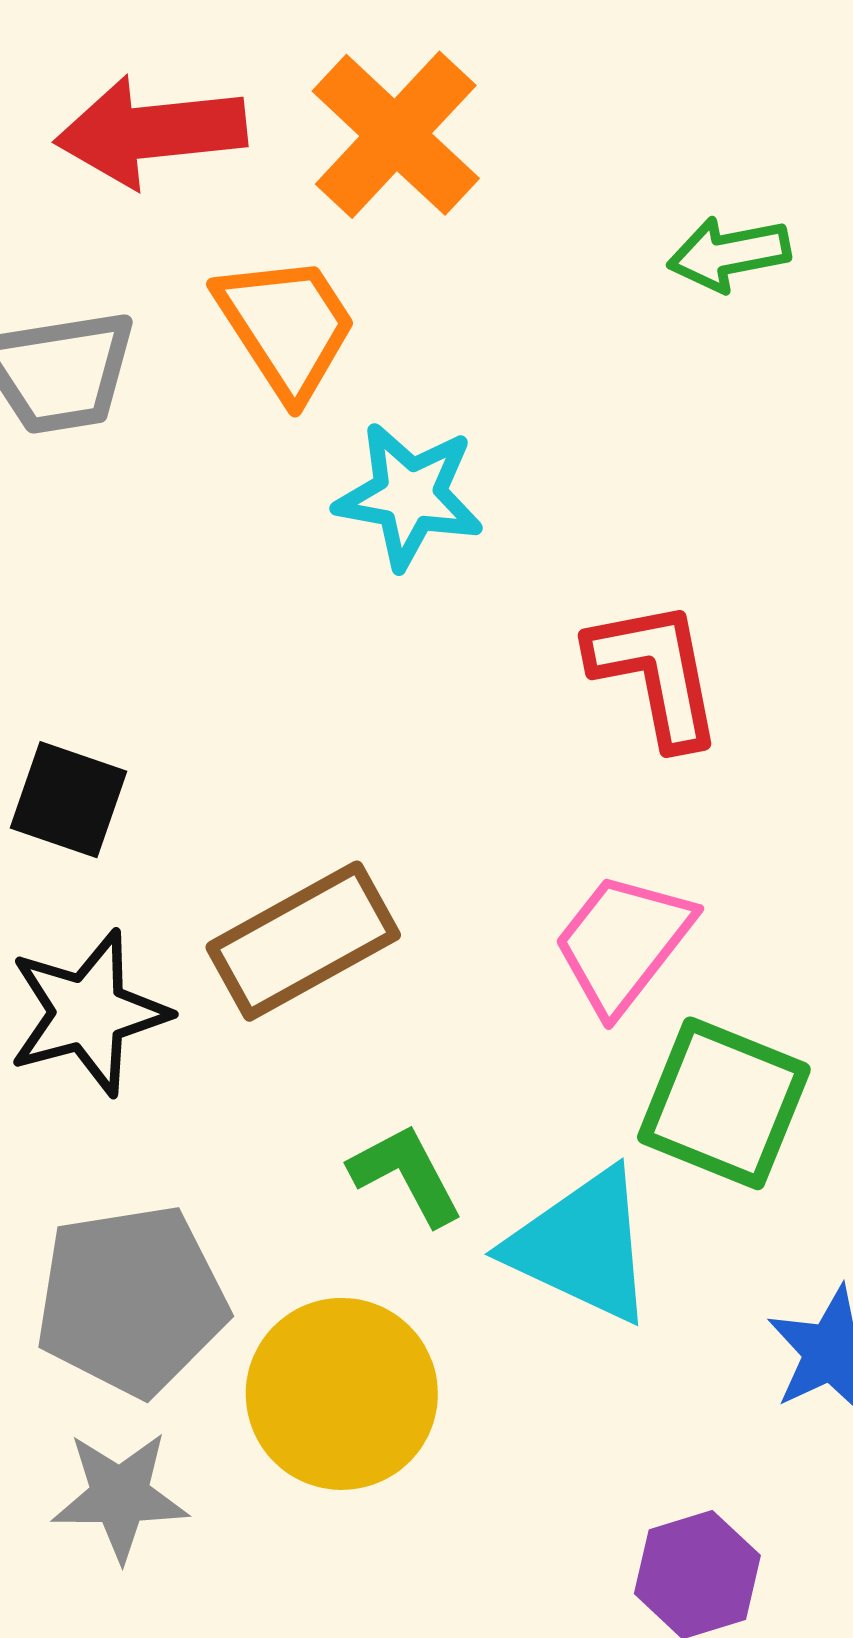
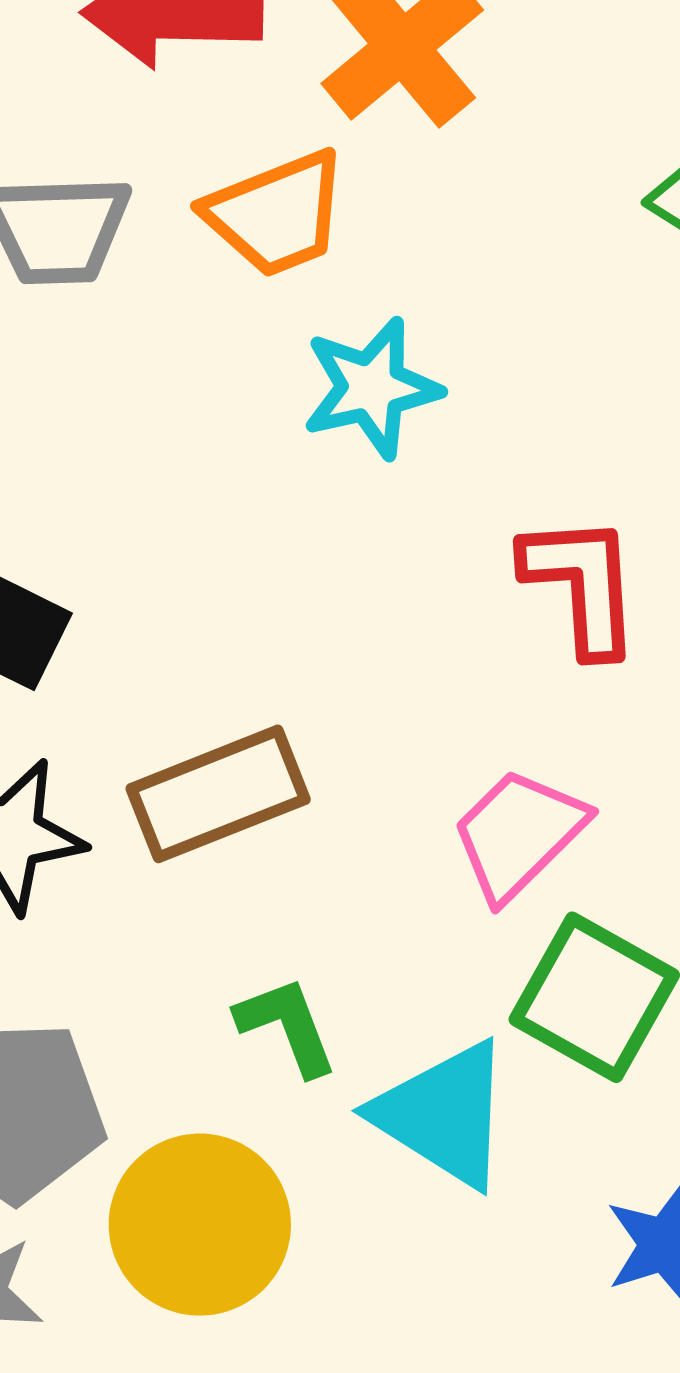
orange trapezoid: (286, 326) -> (276, 214), turned 94
cyan star: (409, 496) -> (372, 388), turned -30

